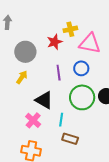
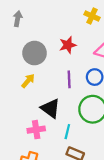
yellow cross: (70, 29) -> (92, 16), moved, turned 32
pink cross: (33, 120) -> (36, 130), turned 35

